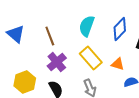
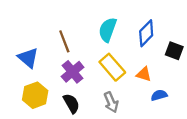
blue triangle: (16, 34) -> (28, 58), moved

